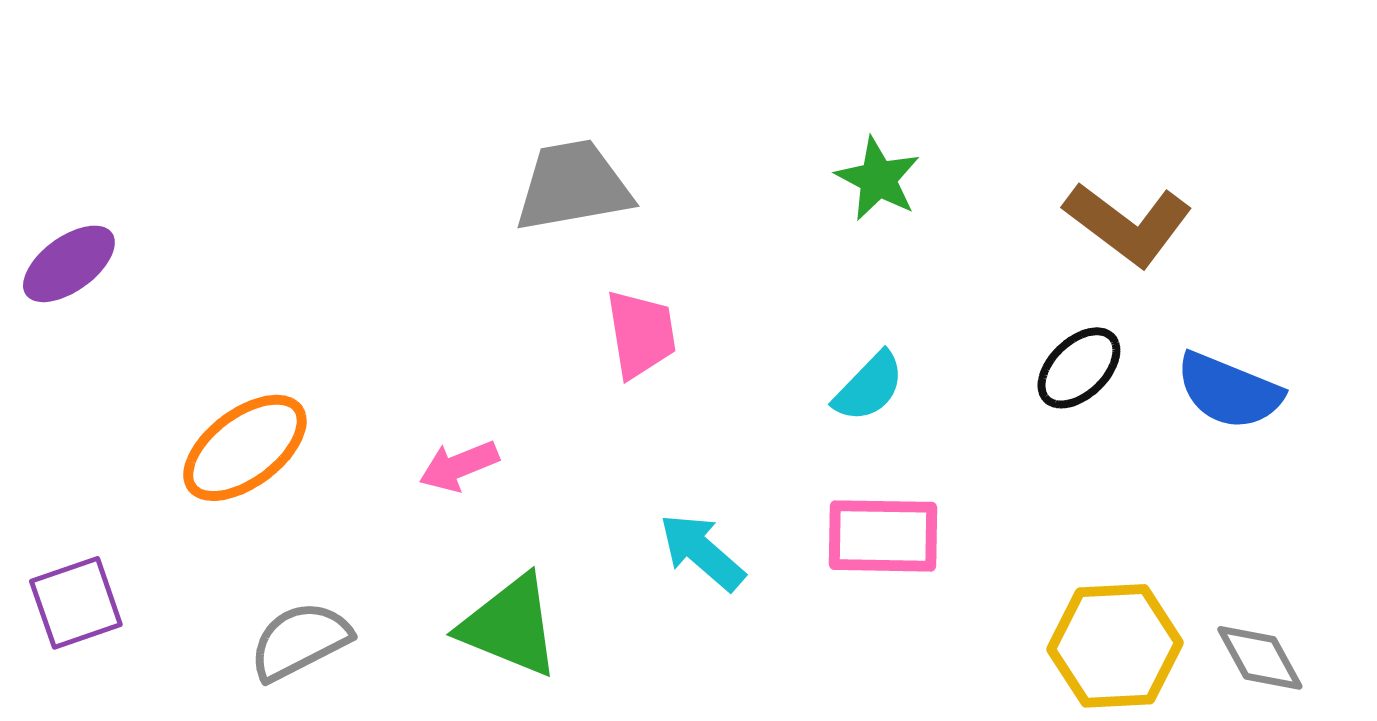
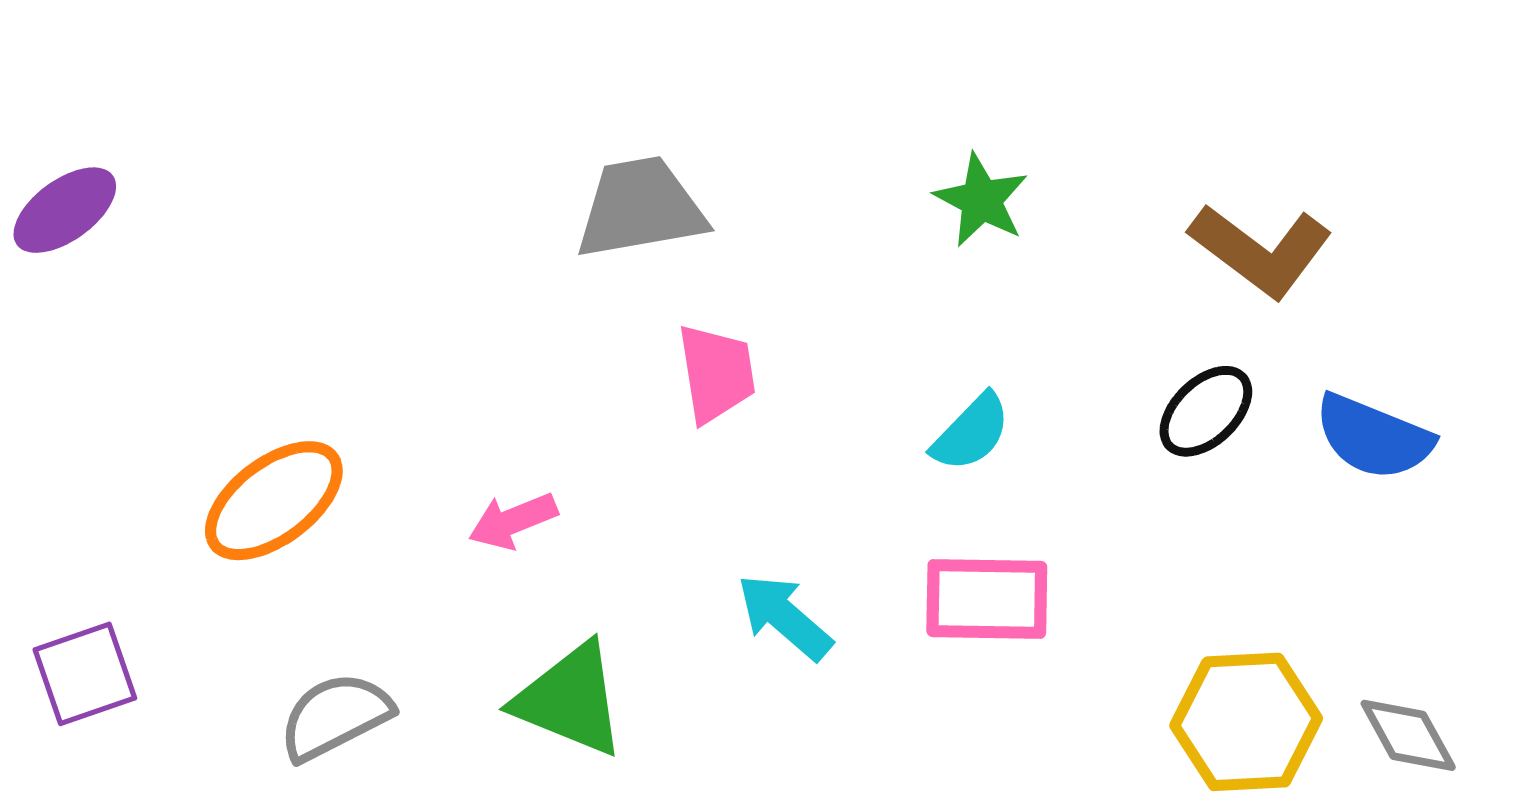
purple ellipse: (69, 264) -> (65, 210), moved

